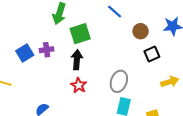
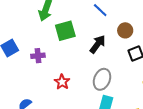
purple cross: (47, 50) -> (38, 56), moved
black arrow: (77, 60) -> (98, 44), moved, turned 30

